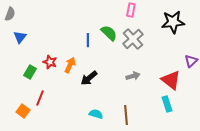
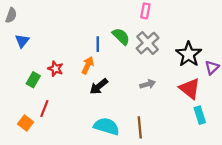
black star: (173, 22) -> (189, 54), moved, turned -30
orange arrow: (70, 65) -> (88, 65), moved
cyan rectangle: (167, 104) -> (200, 115), moved
cyan semicircle: (96, 114) -> (107, 126), size x1.6

